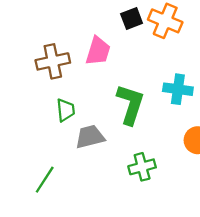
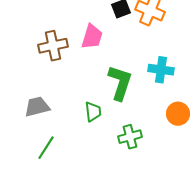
green trapezoid: (66, 110) -> (93, 112), moved
gray trapezoid: (90, 137) -> (37, 107), moved

